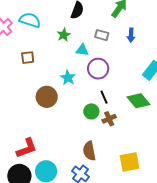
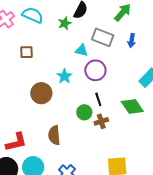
green star: (64, 35) -> (65, 23), moved
gray rectangle: (102, 35) -> (103, 37), size x1.5
brown semicircle: (89, 151) -> (54, 135), moved

